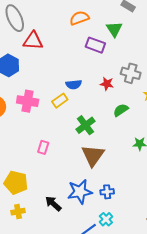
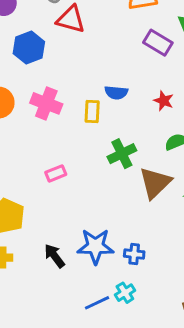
yellow rectangle: (60, 101) -> (92, 112), turned -63
pink rectangle: (43, 147) -> (56, 173), turned 40
brown triangle: (93, 155) -> (155, 183), moved

